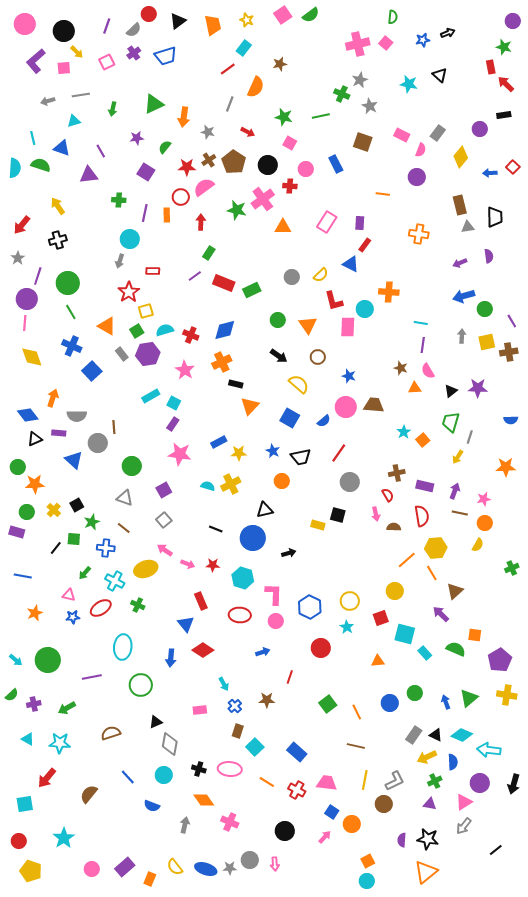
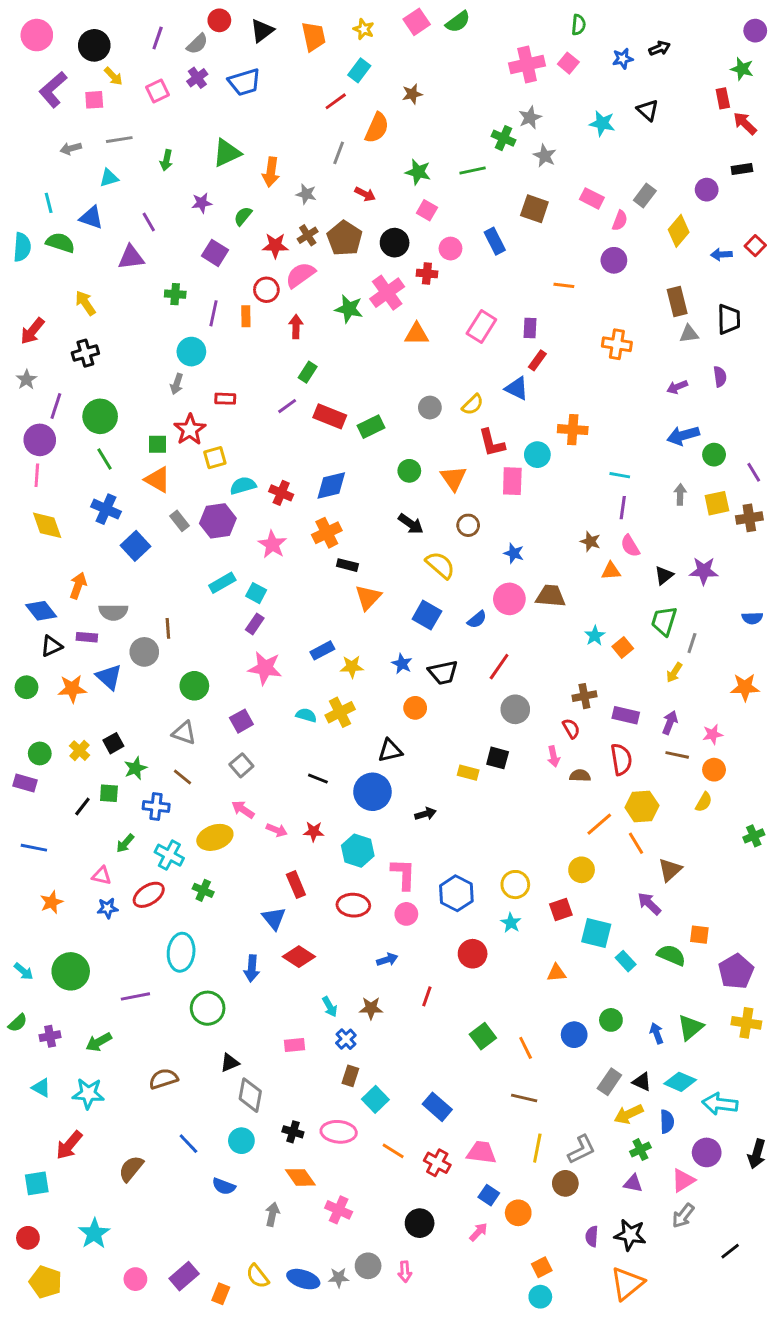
green square: (137, 331) -> (158, 444), moved, turned 32
orange star: (35, 484) -> (72, 689), moved
brown star: (267, 700) -> (371, 1008), moved

